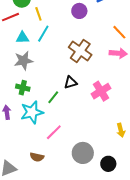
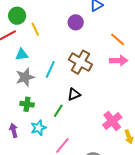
cyan line: (43, 34) -> (50, 69), moved
pink cross: (101, 91) -> (112, 121), moved
cyan star: (32, 112) -> (38, 128), size x0.7

